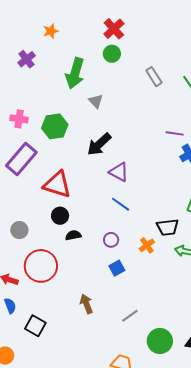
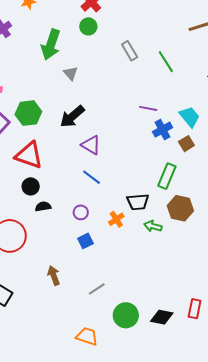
green hexagon: (55, 126) -> (28, 113), moved

